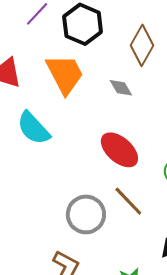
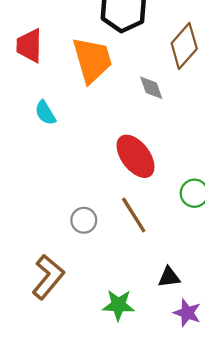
cyan semicircle: (33, 128) -> (45, 113), size x0.6
gray circle: (86, 214) -> (84, 220), size x0.6

